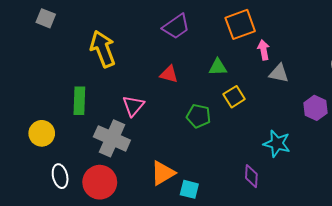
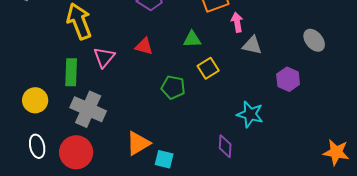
green rectangle: (79, 101) -> (71, 72), moved
pink triangle: (133, 106) -> (104, 57), moved
yellow circle: (42, 133) -> (35, 100), moved

